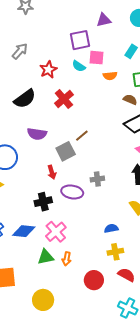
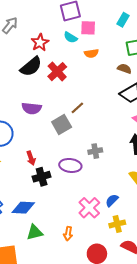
orange semicircle: (110, 76) -> (91, 53), moved
black semicircle: (25, 99) -> (31, 67), moved
red arrow: (52, 172) -> (31, 158), moved
blue semicircle: (111, 228) -> (112, 200), turned -32
pink cross: (56, 232) -> (89, 208), moved
green triangle: (46, 257) -> (35, 232), moved

